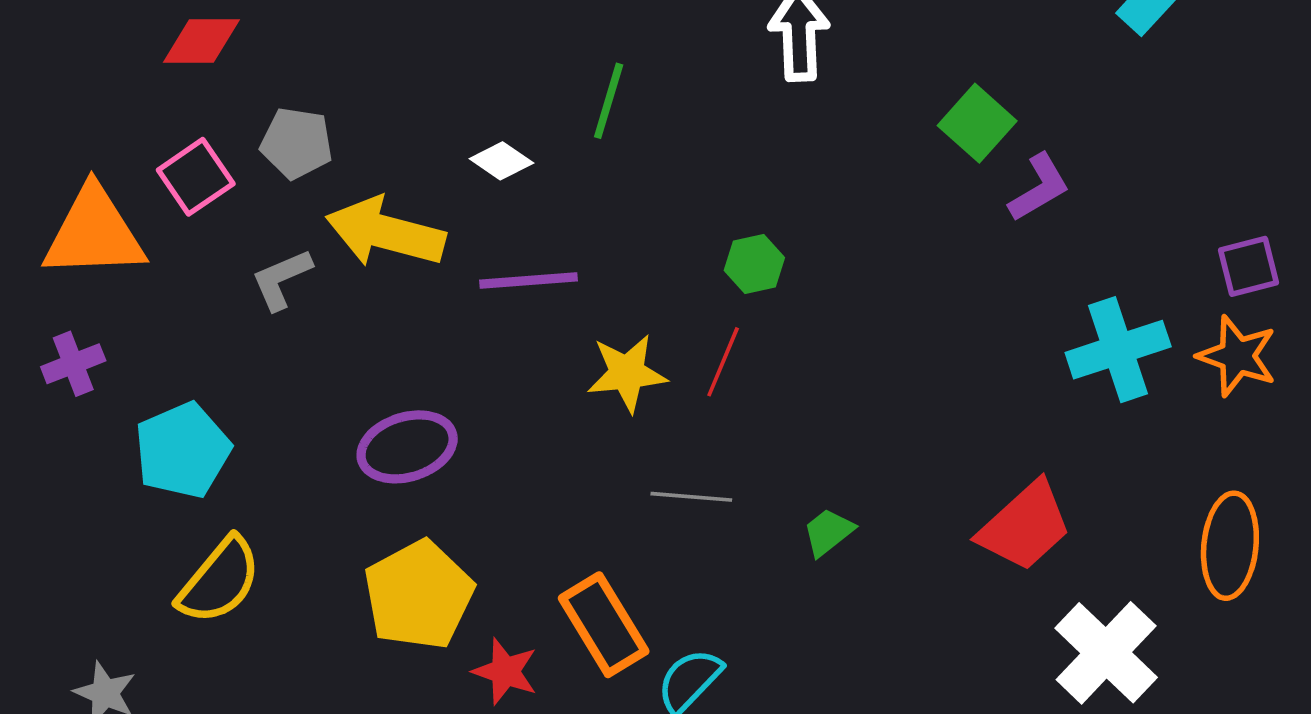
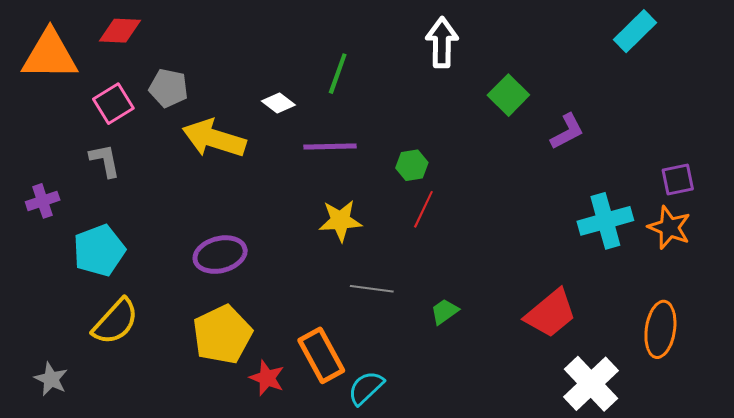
green square: (977, 123) -> (508, 95), moved
orange triangle: (94, 233) -> (50, 55), moved
gray L-shape: (281, 279) -> (105, 161), moved, turned 99
purple line: (529, 280) -> (330, 146), moved
red line: (723, 362) -> (423, 209), moved

